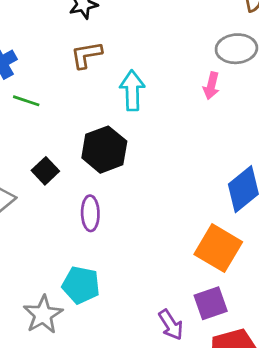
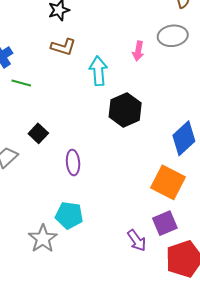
brown L-shape: (86, 55) -> (63, 47), turned -150
pink arrow: (211, 86) -> (138, 51), moved
black hexagon: (104, 150) -> (125, 110), moved

